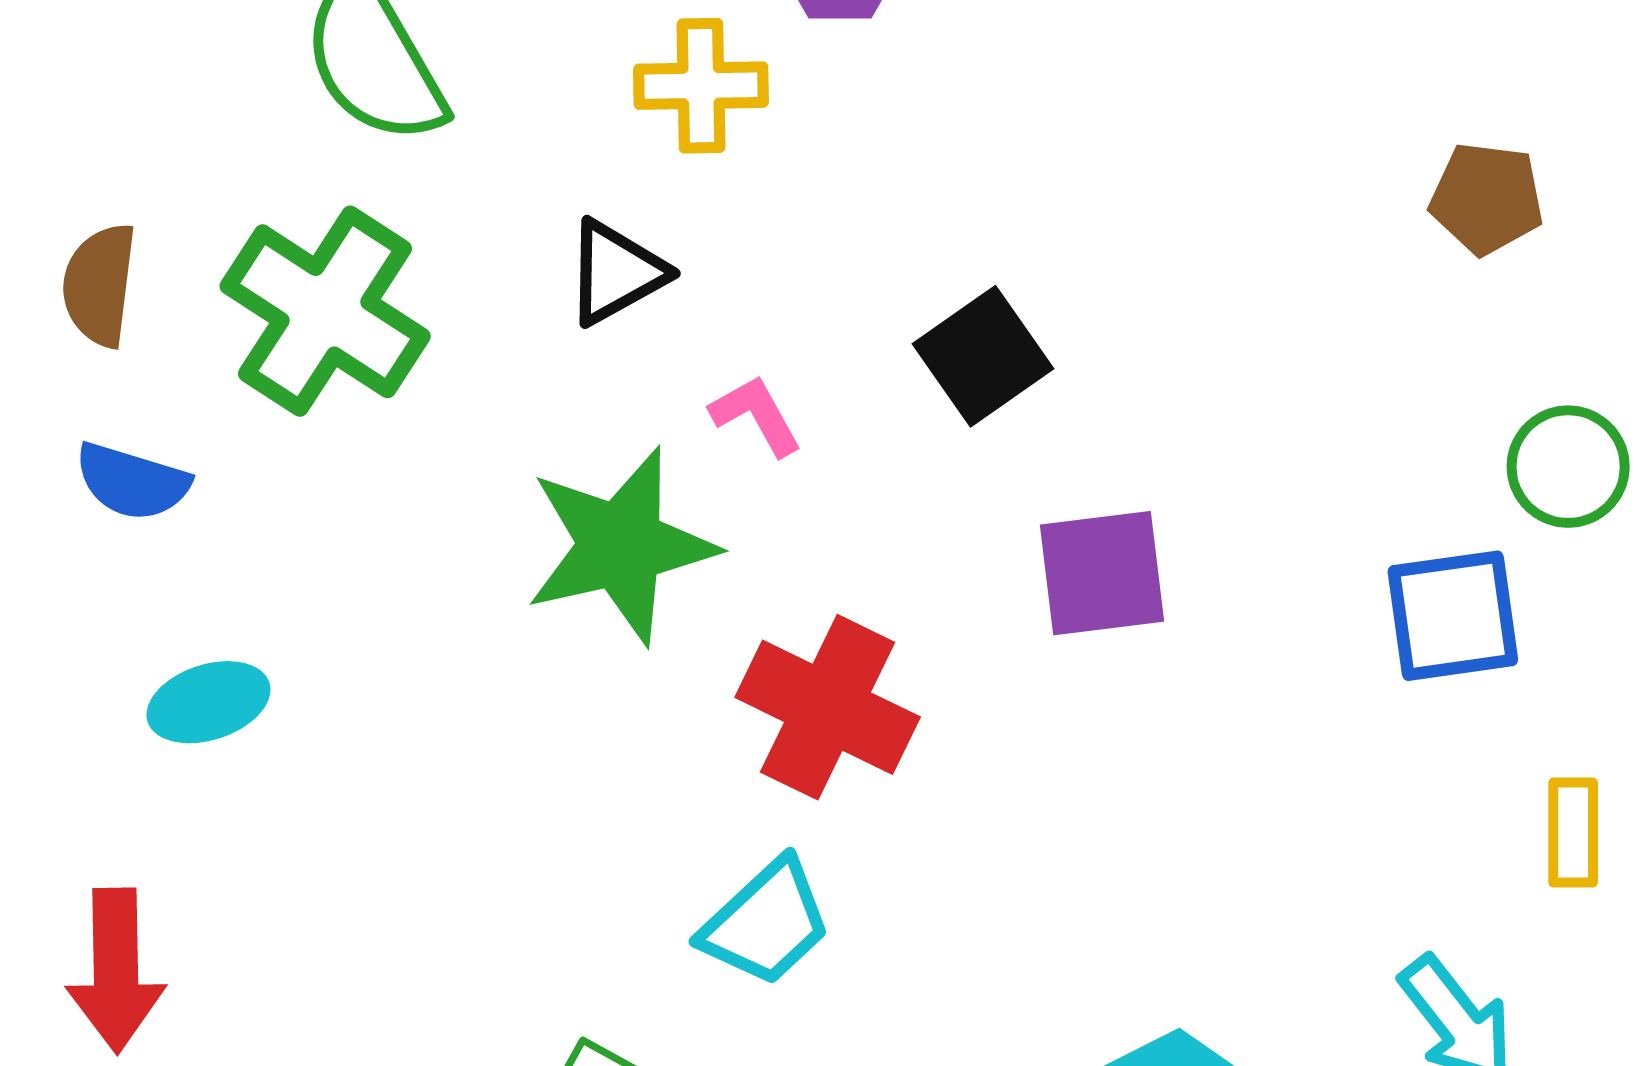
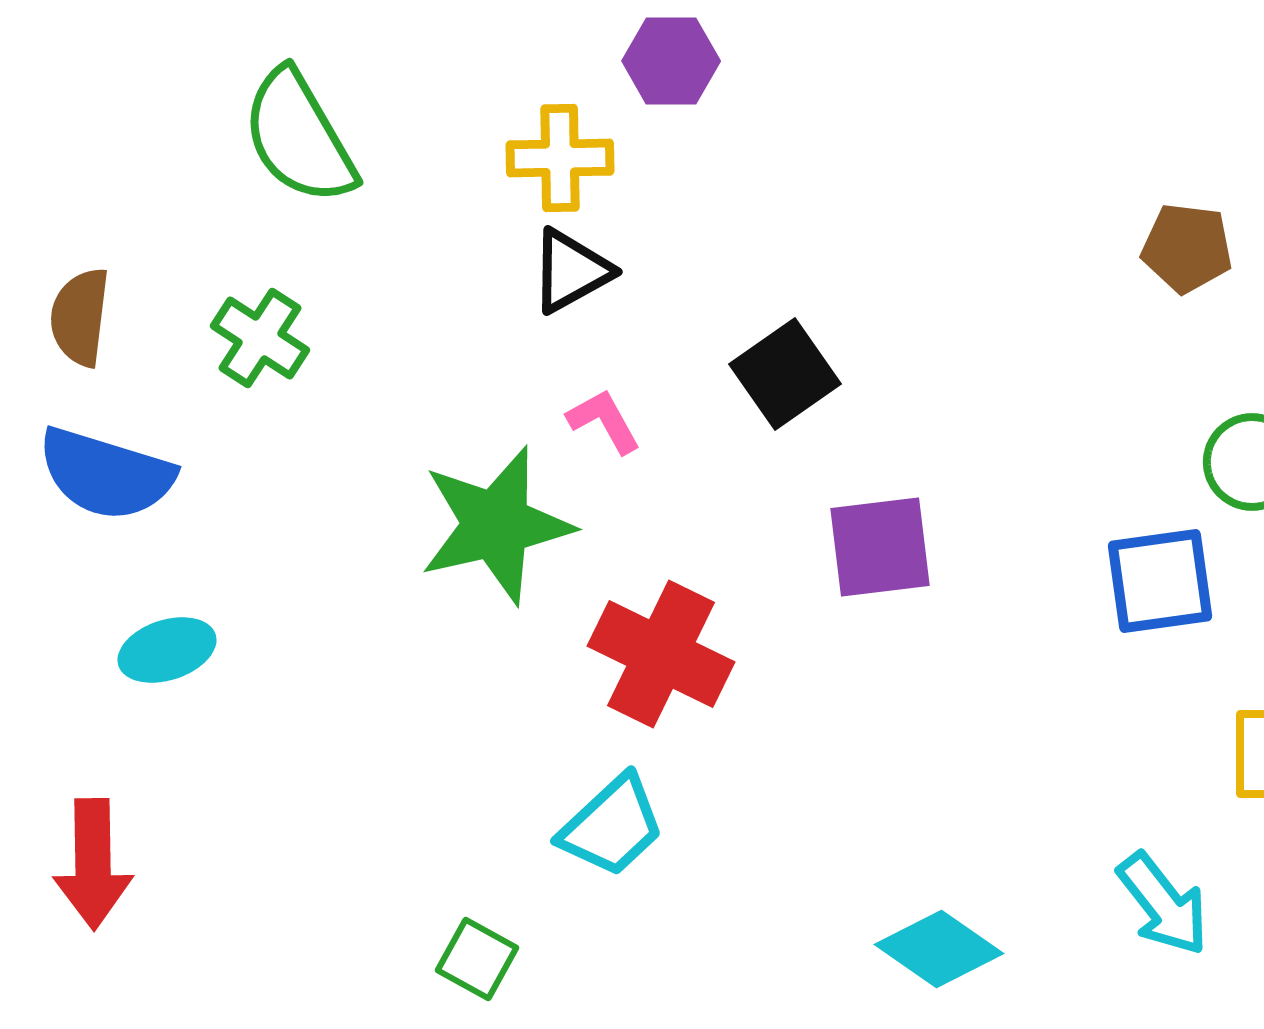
black triangle: (616, 272) -> (571, 271), moved
green cross: (325, 311) -> (260, 338), size x0.6
blue semicircle: (132, 482) -> (106, 474), size x1.5

